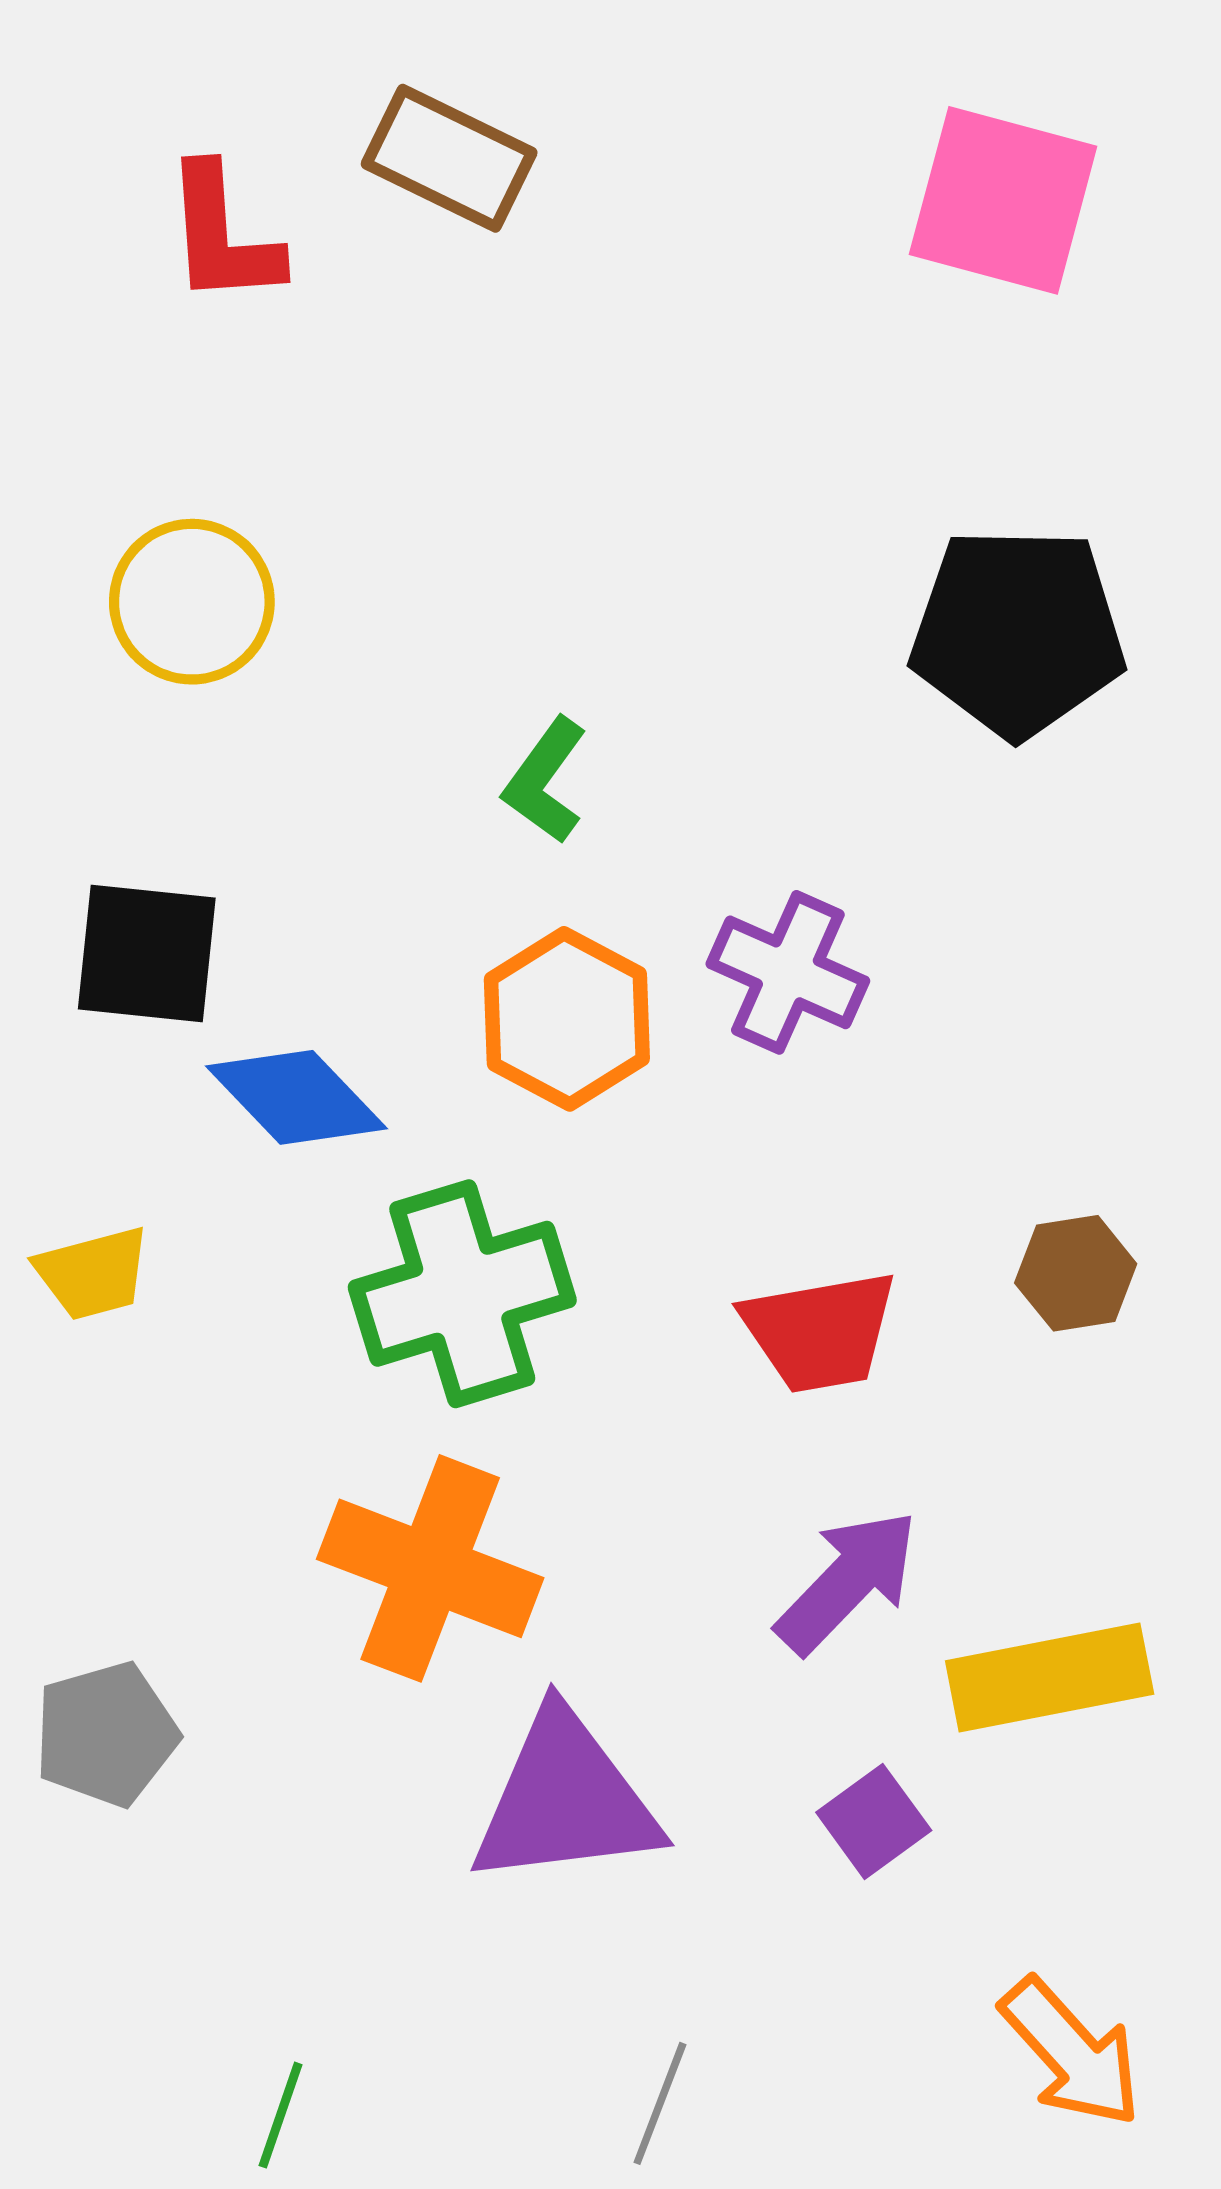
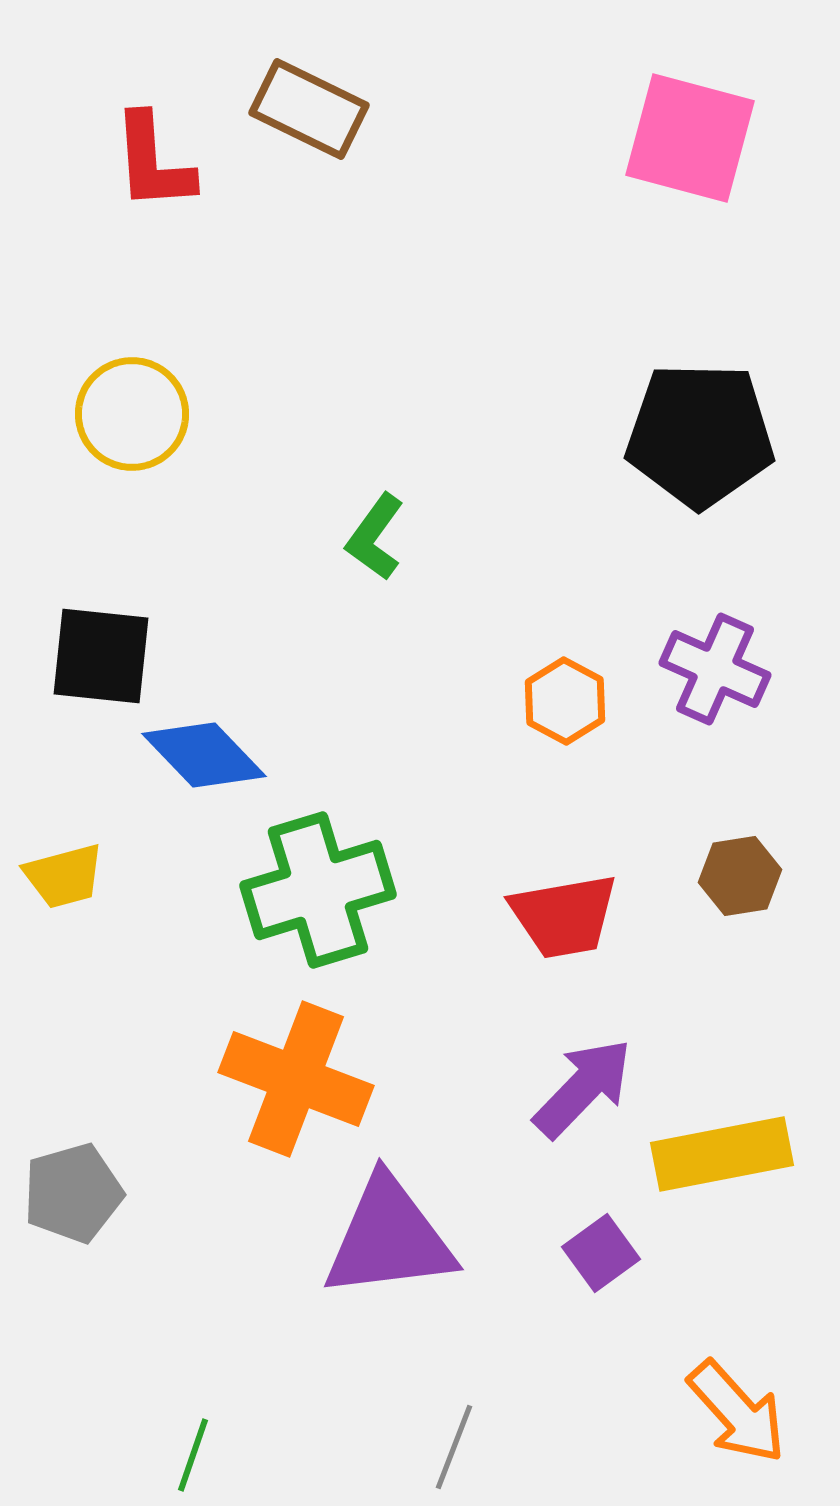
purple cross: (788, 972) -> (715, 669), moved
orange hexagon: (567, 1019) -> (565, 701), moved, size x0.7

